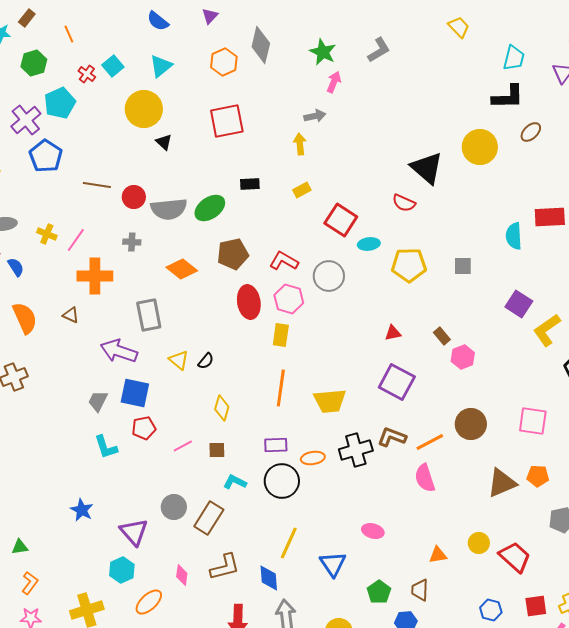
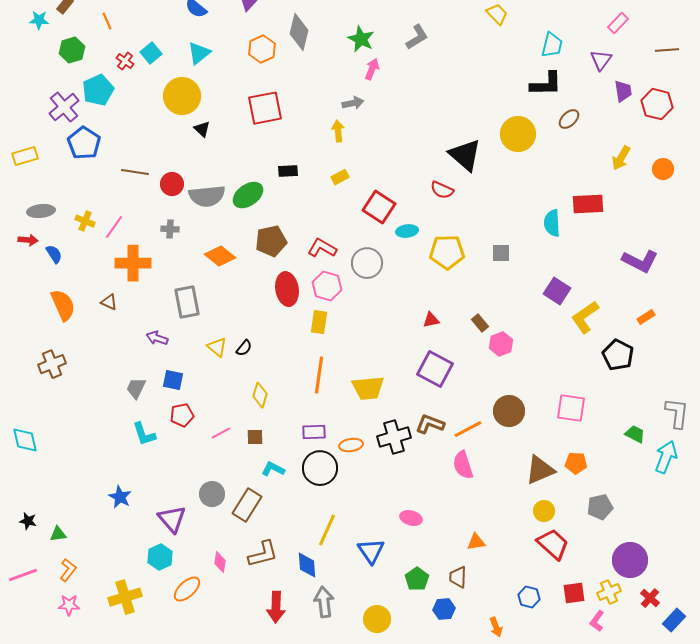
purple arrow: (119, 351) -> (157, 338), size x0.6
blue square: (135, 393) -> (173, 380), size x0.7
yellow circle: (479, 543) -> (544, 511), moved

